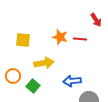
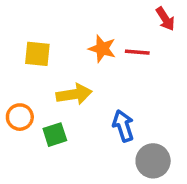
blue arrow: (72, 81) -> (123, 126), turned 78
green square: (33, 86) -> (55, 135), turned 32

